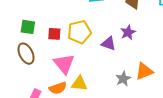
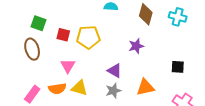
purple triangle: (108, 44) -> (115, 71), moved
pink triangle: (64, 64) -> (68, 66), size x0.7
gray star: (123, 79) -> (113, 91), moved

